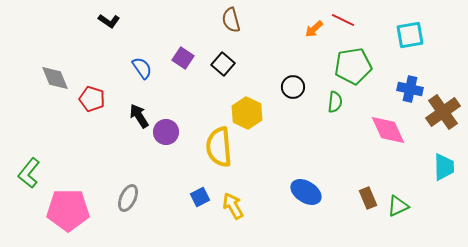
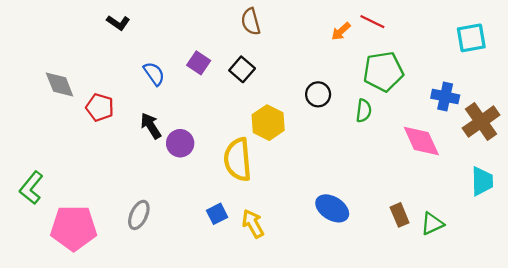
cyan square: (410, 35) -> (471, 38), moved

